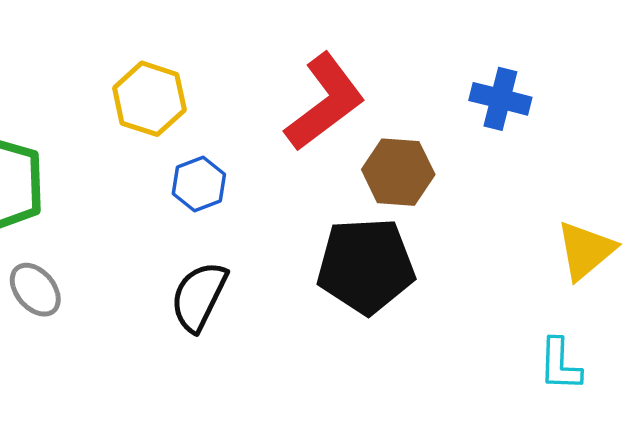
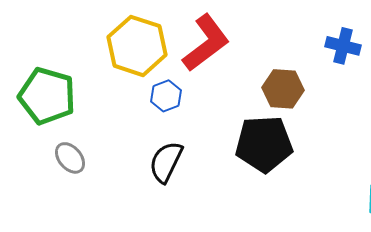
yellow hexagon: (149, 99) -> (137, 46), size x1.4
red L-shape: (325, 102) -> (206, 43), moved

